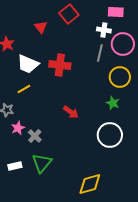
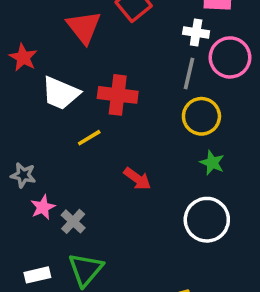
red triangle: (41, 27) -> (84, 27), size x1.5
yellow circle: (120, 77) -> (201, 116), moved
yellow line: (24, 89) -> (89, 138), moved

